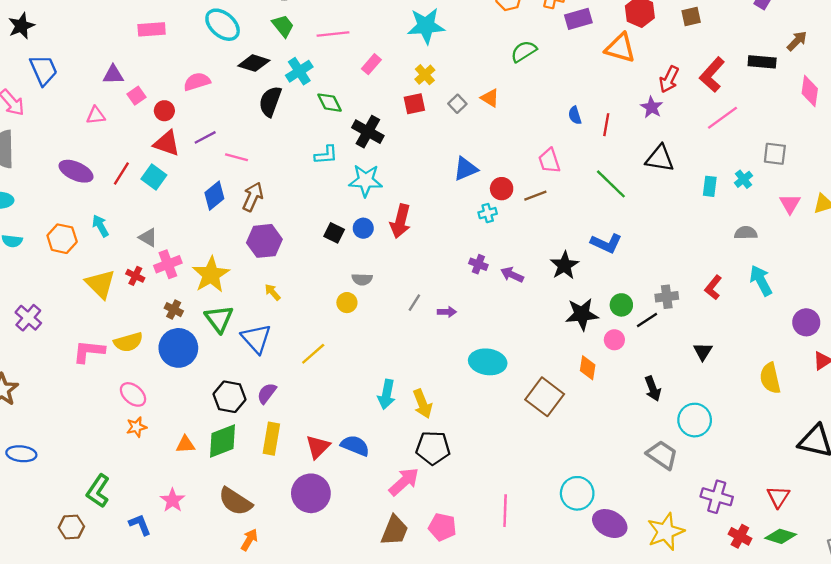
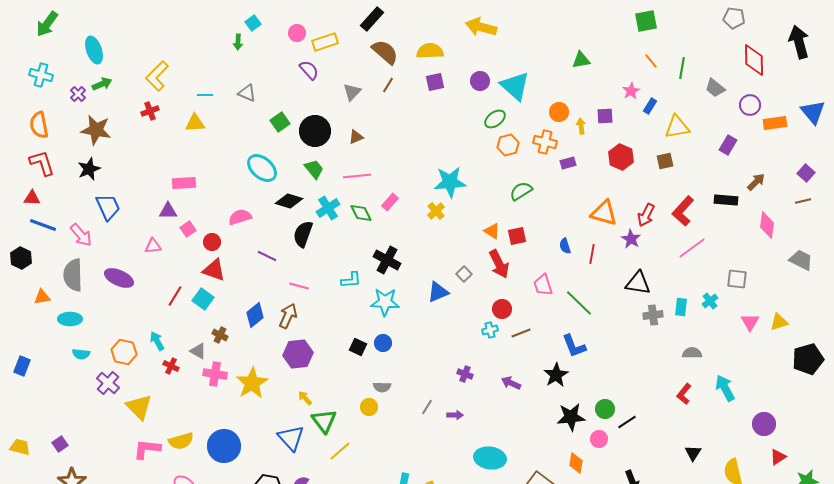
purple rectangle: (578, 19) -> (568, 163), size x0.7
cyan star: (426, 26) -> (450, 182), moved
pink rectangle: (152, 29) -> (184, 183), moved
orange triangle: (620, 48) -> (604, 213), moved
green diamond: (329, 103) -> (361, 213), moved
red square: (414, 104) -> (517, 236), moved
gray square: (457, 104) -> (464, 274), moved
purple line: (205, 137) -> (267, 256), moved, turned 54
pink line: (236, 157) -> (299, 286), moved
blue triangle: (466, 169) -> (438, 292), moved
purple ellipse: (76, 171) -> (119, 278), moved
green line: (611, 184) -> (579, 303), moved
brown line: (535, 196) -> (521, 333), moved
red arrow: (400, 221) -> (499, 264), moved, turned -40
gray semicircle: (746, 233) -> (692, 353), moved
blue L-shape: (606, 243) -> (574, 346), moved, turned 44
pink cross: (168, 264) -> (215, 374), turned 30
purple cross: (478, 264) -> (465, 374), moved
red cross: (135, 276) -> (171, 366), moved
yellow triangle: (100, 284) -> (139, 407), moved
gray cross: (667, 297) -> (653, 315), moved
brown cross: (174, 310) -> (220, 335), moved
purple cross: (28, 318) -> (108, 383), moved
green triangle: (219, 319) -> (324, 421), moved
black triangle: (703, 351) -> (693, 453), moved

